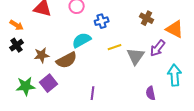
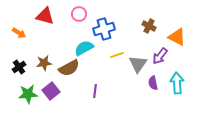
blue cross: (102, 21) -> (104, 29), size x1.5
black cross: (17, 45) -> (19, 67), moved
purple line: (93, 93) -> (95, 91), moved
purple semicircle: (151, 93) -> (153, 83), moved

